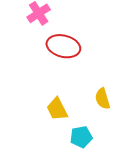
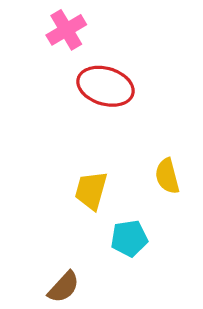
yellow trapezoid: (57, 109) -> (91, 190), turned 40

